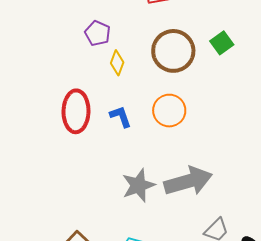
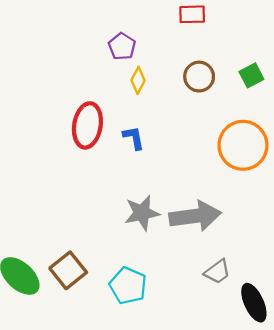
brown circle: (173, 51) -> (199, 77), size x0.7
orange circle: (169, 111) -> (243, 145), moved, size x1.4

